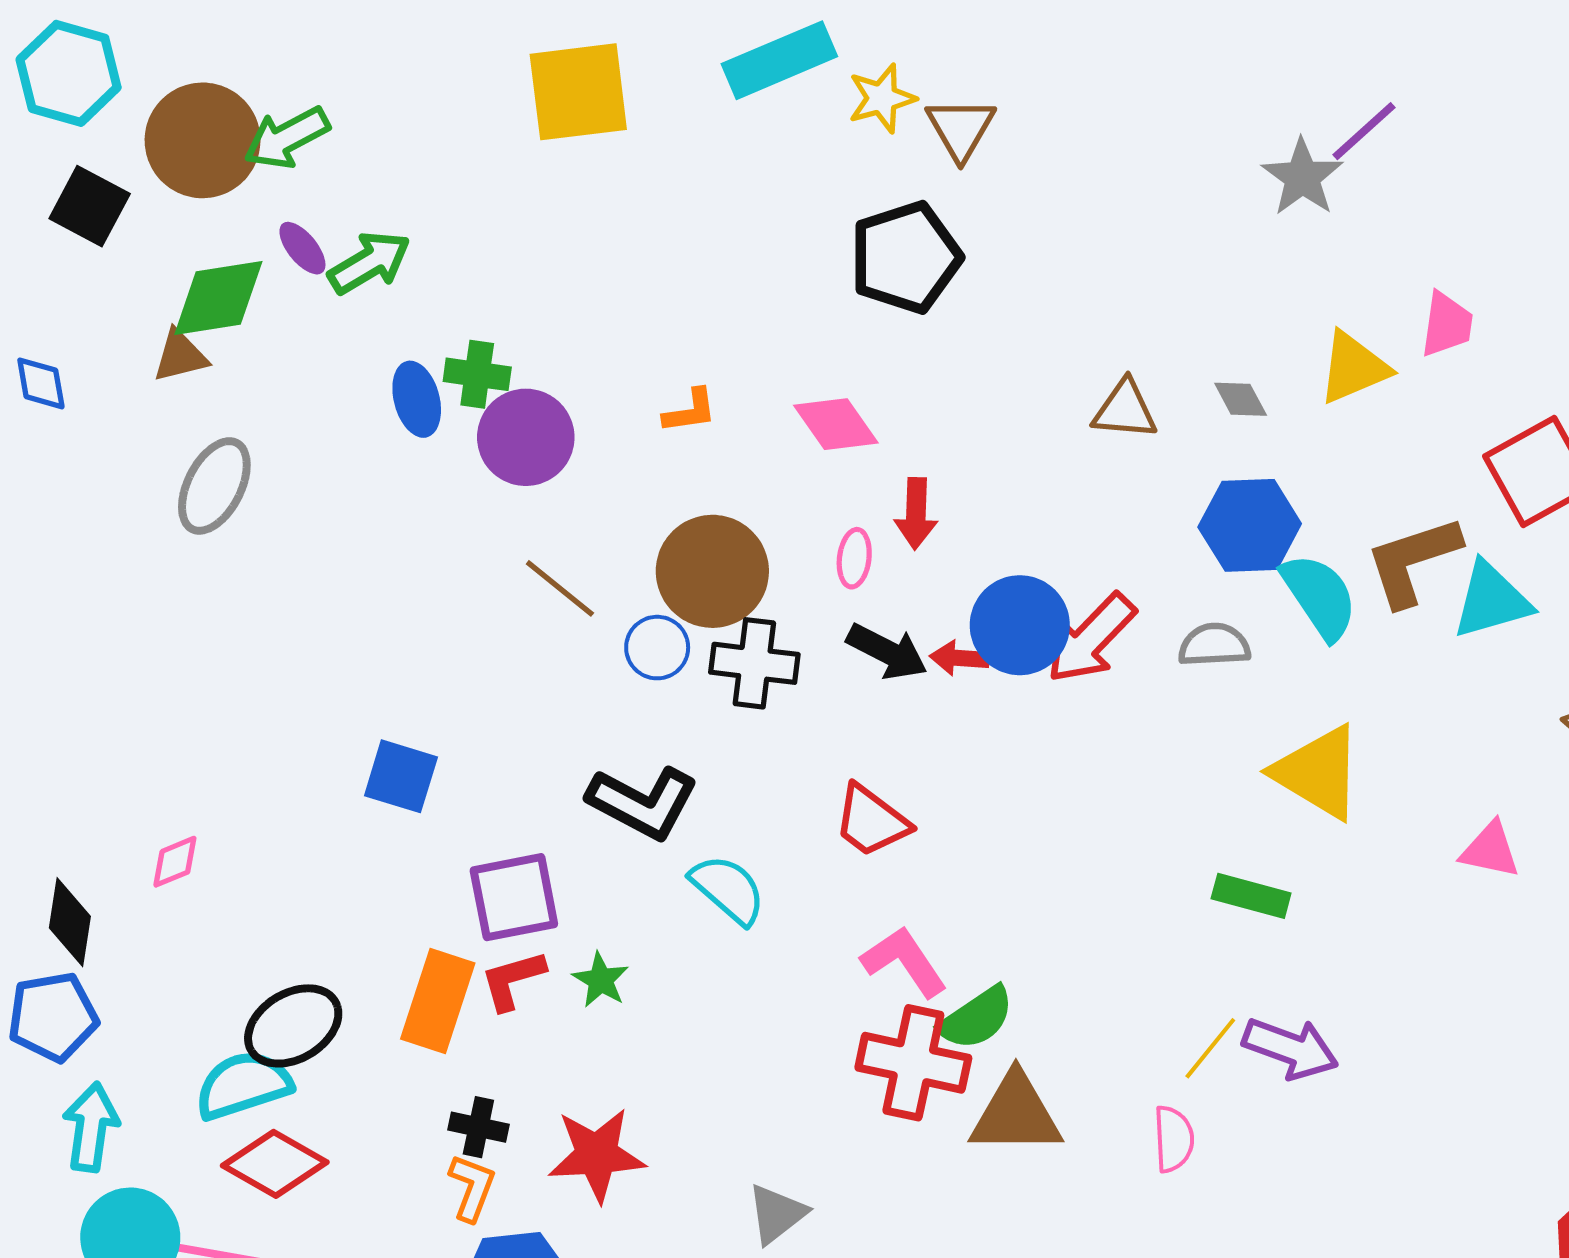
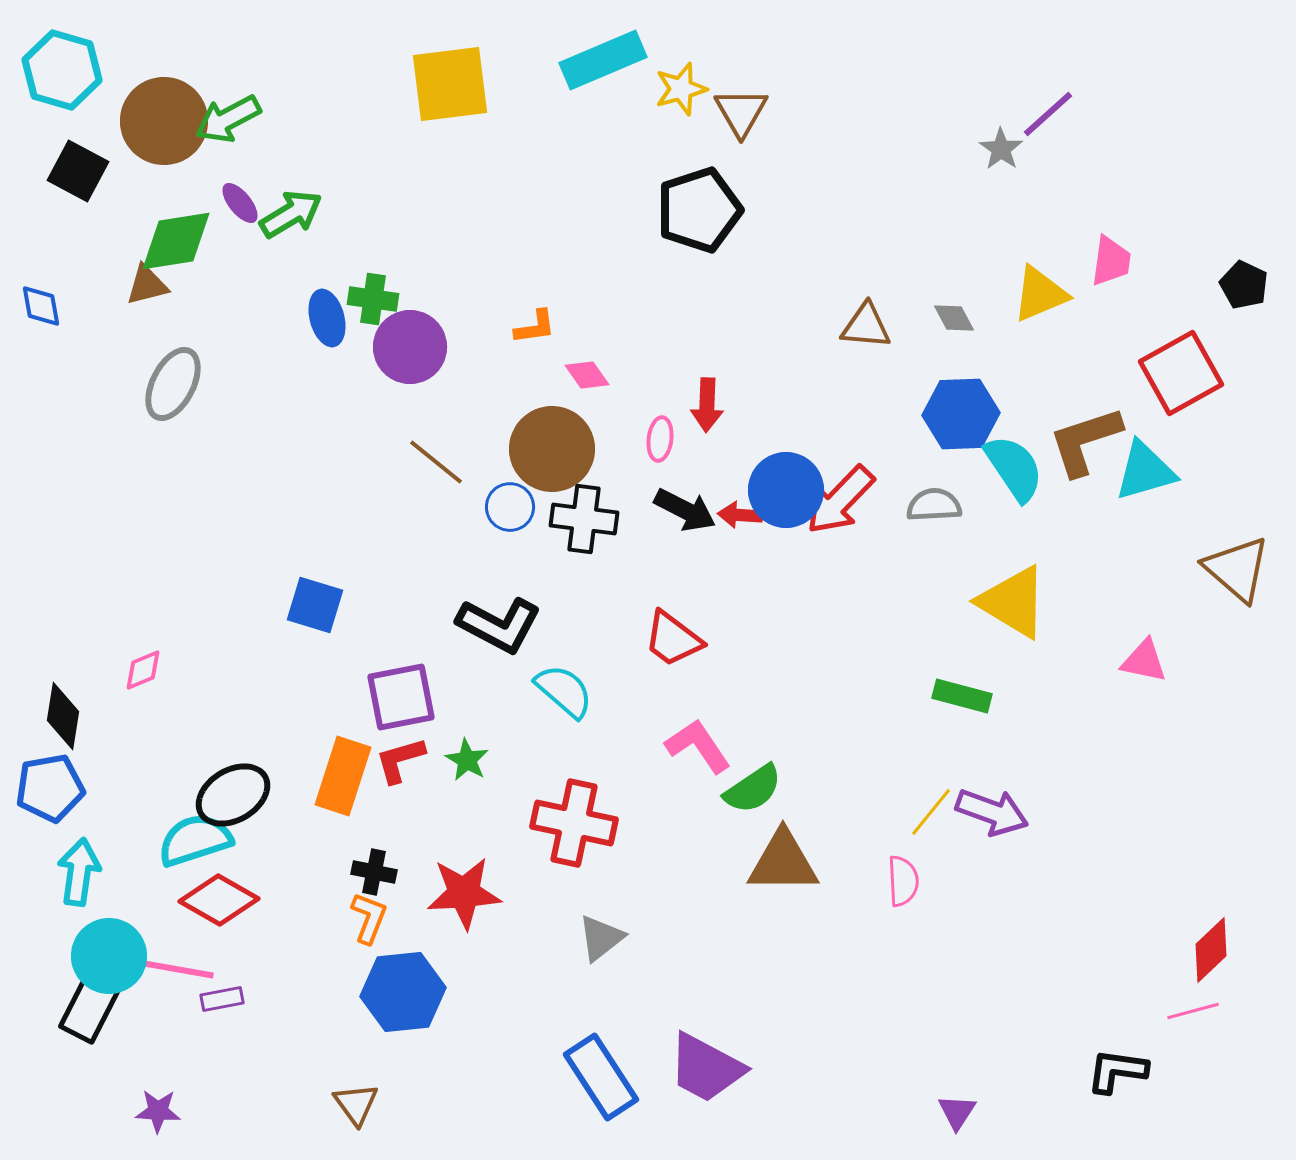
gray star: (1302, 177) -> (1001, 149), size x0.7
pink diamond: (836, 424) -> (587, 375), moved, size x0.7
red cross: (913, 1063) -> (574, 823), moved

